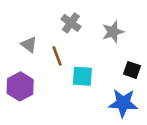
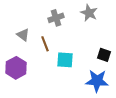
gray cross: (71, 23) -> (56, 18), turned 35
gray star: (113, 32) -> (89, 13), moved, turned -30

